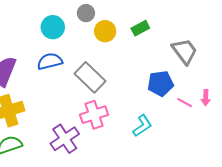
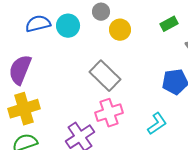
green rectangle: (140, 28) -> (169, 24), moved
blue semicircle: (50, 61) -> (38, 24), moved

